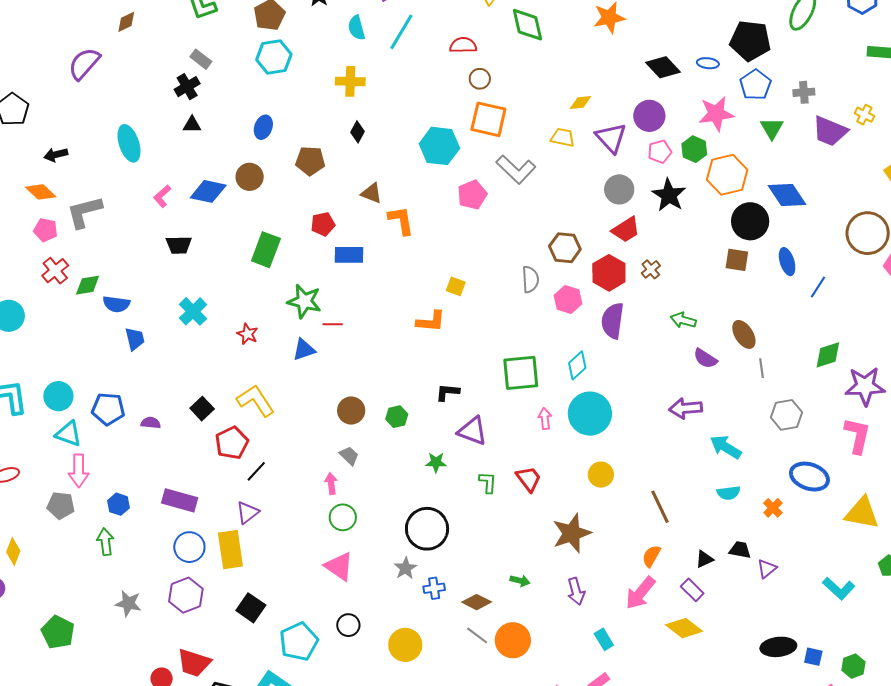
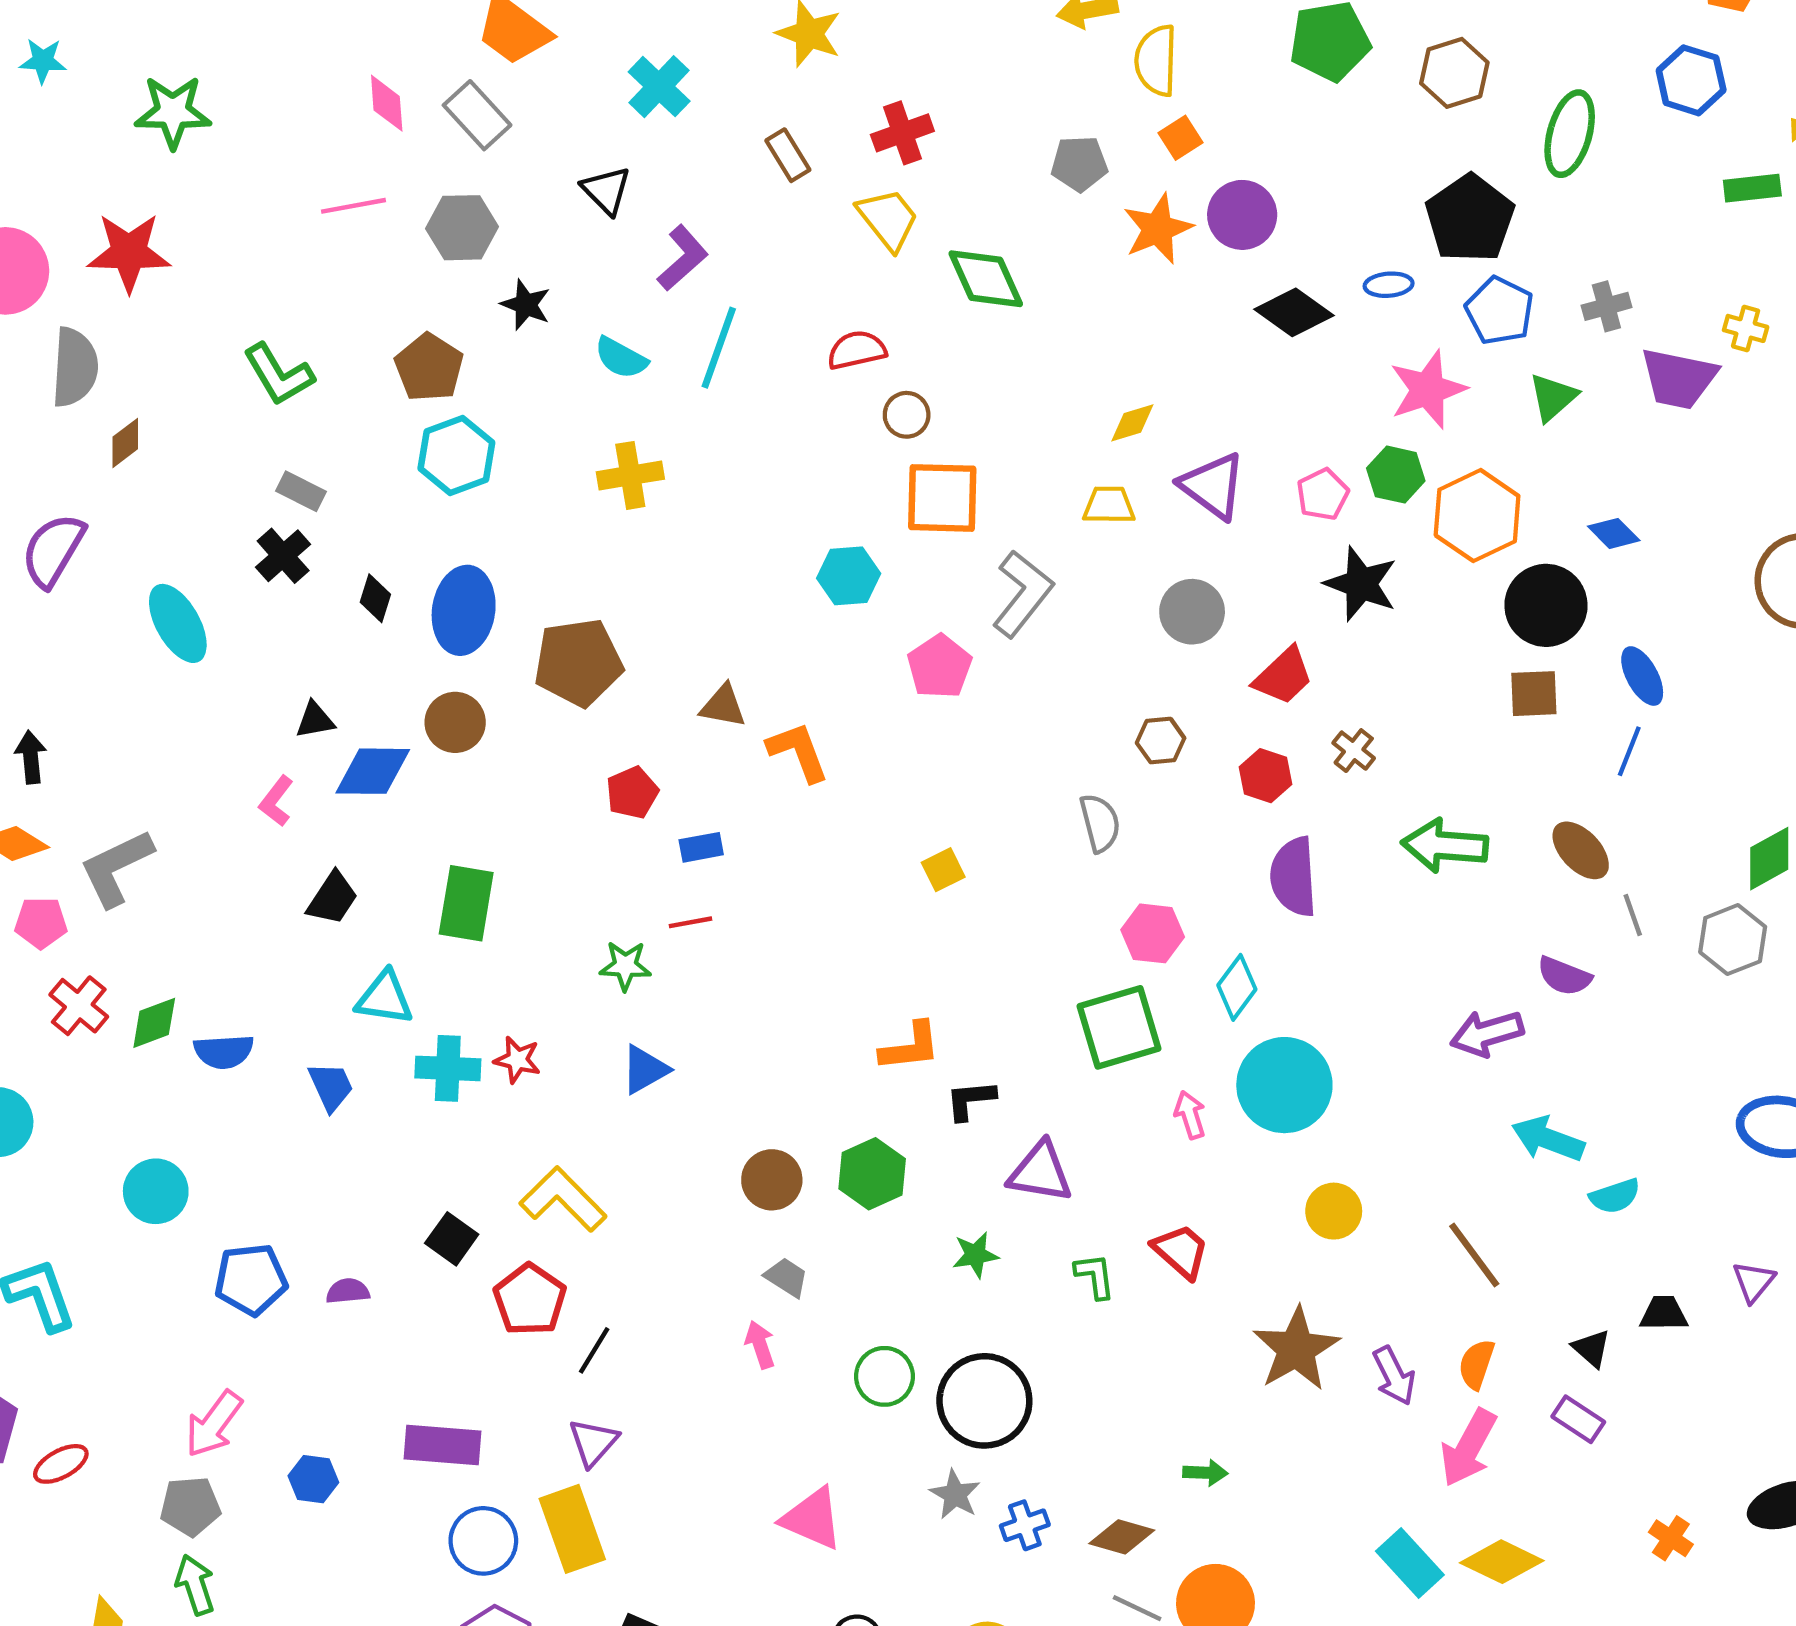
cyan semicircle: (356, 28) -> (621, 358), turned -35
black pentagon: (750, 41) -> (1470, 218), turned -30
purple circle: (649, 116) -> (1242, 215), moved
black triangle: (192, 125) -> (315, 720), moved
blue ellipse: (263, 127) -> (464, 610), size x1.6
green triangle: (772, 128) -> (1553, 397), turned 30
black diamond: (358, 132) -> (375, 598), moved
cyan ellipse: (129, 143) -> (178, 623), moved
cyan hexagon: (439, 146) -> (849, 576), size x0.7
black arrow: (56, 155) -> (31, 757), turned 110
brown pentagon: (310, 161) -> (578, 662), size x1.4
gray L-shape: (516, 169) -> (1023, 594), turned -84
gray circle: (619, 189) -> (1192, 612), moved
blue diamond: (787, 195) -> (1614, 533), size x0.6
black trapezoid: (179, 245) -> (332, 898), turned -44
brown hexagon: (565, 248) -> (1161, 740), size x0.7
green rectangle: (266, 250) -> (466, 903), moved
blue rectangle: (349, 255) -> (701, 847), size x0.7
red hexagon: (609, 273) -> (1265, 776), size x0.7
yellow square: (456, 286) -> (943, 870), turned -36
blue line: (818, 287) -> (1629, 751), moved
pink hexagon: (568, 300) -> (1153, 933), moved
green star: (304, 301) -> (625, 966), size x0.7
cyan cross: (193, 311) -> (448, 1068), moved, turned -32
green arrow: (683, 320) -> (1445, 846), size x1.5
orange L-shape: (431, 321) -> (910, 1047), moved
red line: (333, 324) -> (690, 922), moved
blue trapezoid: (135, 339) -> (331, 1087), moved
purple semicircle: (705, 359) -> (1564, 976), moved
cyan circle: (58, 396) -> (156, 1191), moved
gray hexagon: (787, 415) -> (1733, 940), moved
green hexagon: (397, 417) -> (872, 1174), size x1.4
cyan triangle: (68, 434) -> (384, 998), moved
cyan arrow: (726, 447) -> (1548, 1139), moved
pink arrow: (79, 471) -> (214, 1424), turned 48
orange cross: (773, 508) -> (1671, 1538), moved
green circle: (343, 517) -> (884, 1376), moved
green arrow: (105, 542) -> (195, 1585), moved
black triangle: (704, 559) -> (1591, 1348), turned -42
purple triangle: (767, 569) -> (1754, 1282), moved
purple arrow: (576, 591) -> (1394, 1376), moved
yellow diamond: (684, 628) -> (1502, 1562), moved
cyan rectangle: (604, 639) -> (1410, 1563), size x1.4

